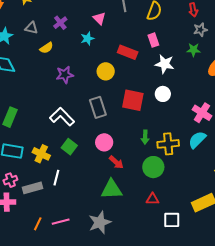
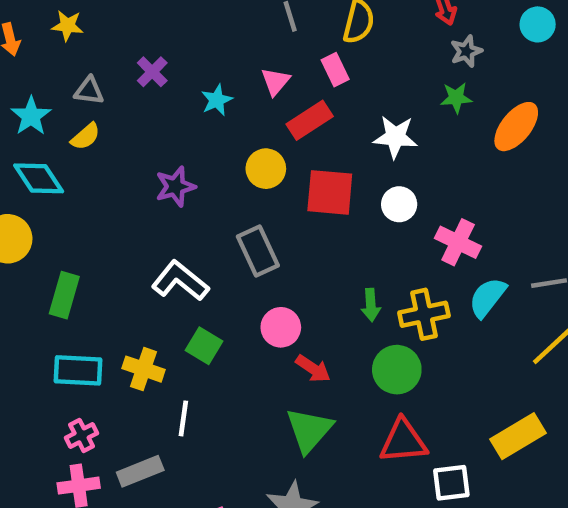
pink triangle: (99, 18) -> (276, 81), moved, turned 32
pink rectangle: (153, 40) -> (335, 70), moved
yellow semicircle: (46, 48) -> (86, 136), moved
red rectangle: (128, 52) -> (310, 120), turned -48
red square: (133, 100) -> (330, 192), moved
pink cross: (202, 113) -> (458, 242), moved
gray rectangle: (32, 188) -> (140, 471), moved
green triangle: (111, 189) -> (309, 430), turned -40
red triangle: (153, 199) -> (403, 441), size x1.6

